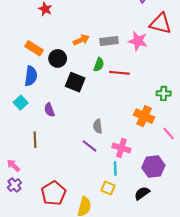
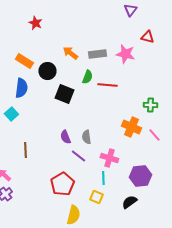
red triangle: (161, 23) -> (147, 37), size x0.6
orange arrow: (81, 40) -> (70, 53), turned -119
purple semicircle: (49, 110) -> (65, 137), moved
pink line: (169, 134) -> (154, 135), moved
red pentagon: (54, 193) -> (62, 184), moved

